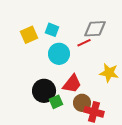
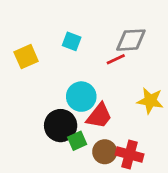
yellow square: (29, 35) -> (26, 57), moved
cyan circle: (59, 54) -> (81, 97), moved
brown circle: (82, 103) -> (105, 152), moved

